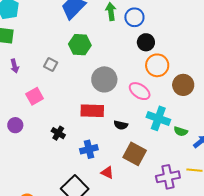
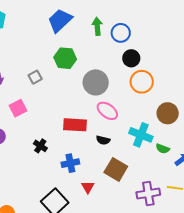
gray square: (51, 65) -> (35, 77), turned 32
gray circle: (104, 79) -> (96, 82), moved
brown circle: (183, 85) -> (168, 113), moved
pink ellipse: (140, 91) -> (107, 111), moved
red triangle: (107, 173) -> (88, 187), turned 32

